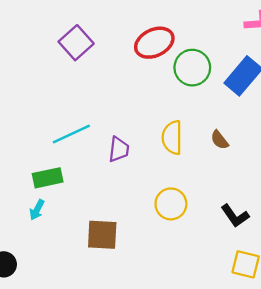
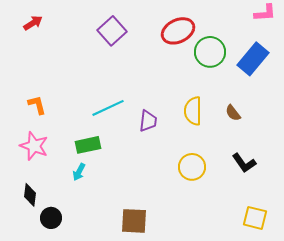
black L-shape: (235, 216) -> (244, 163), moved
brown square: (102, 235) -> (134, 221), moved

